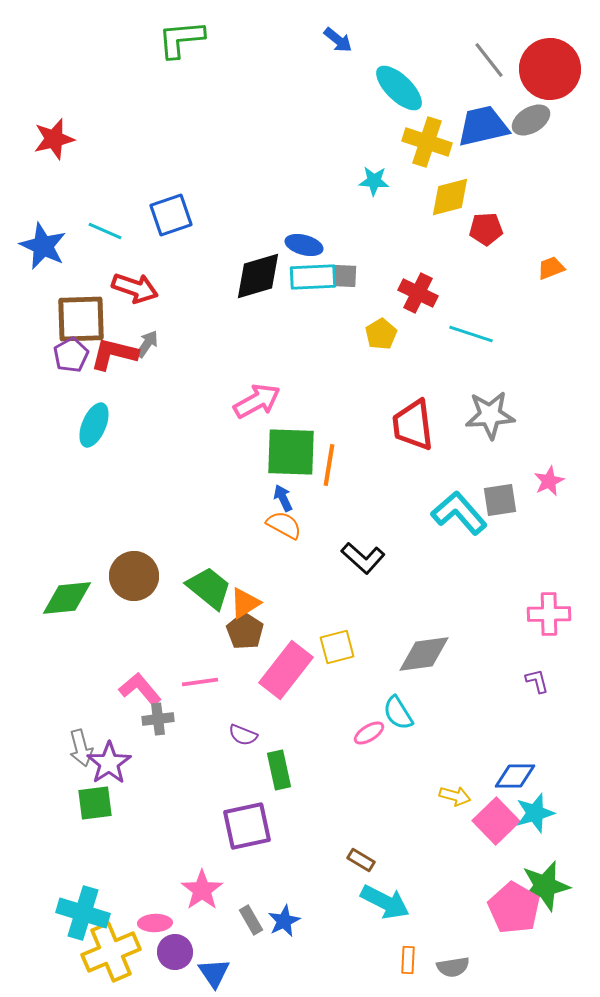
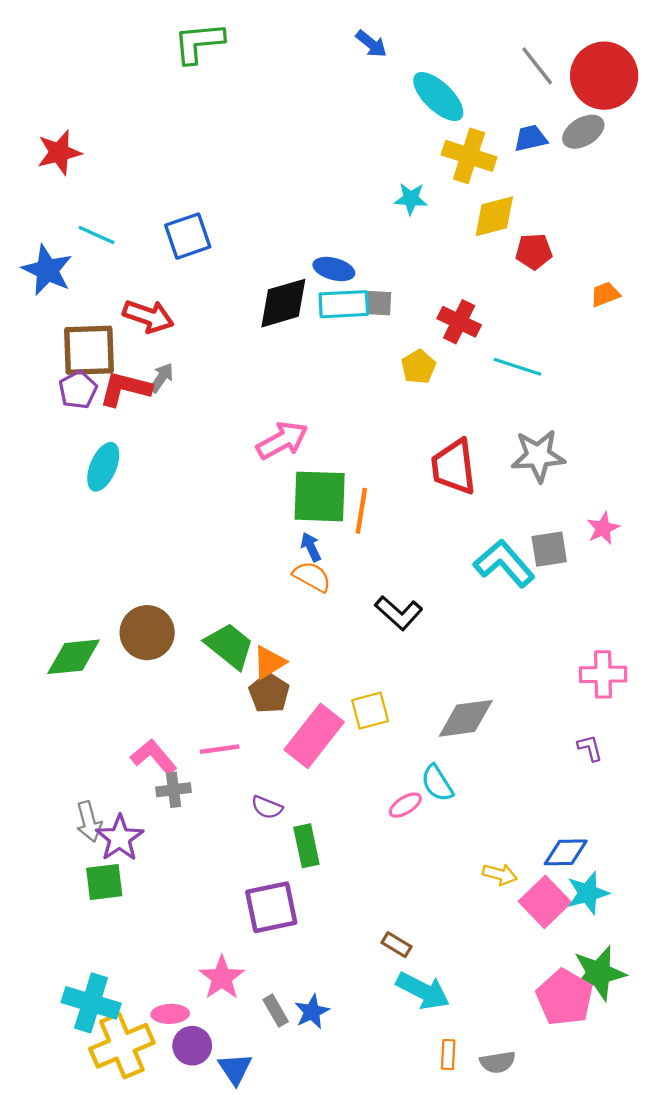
blue trapezoid: (483, 126) -> (531, 138), size x0.6
cyan line: (105, 231) -> (97, 235), moved

